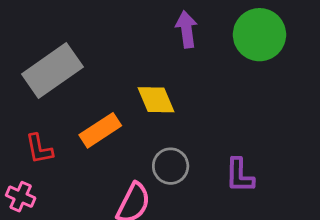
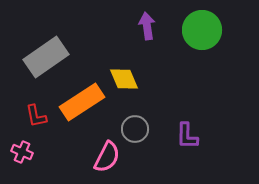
orange rectangle: (100, 130) -> (82, 102), size x1.4

